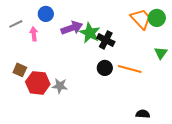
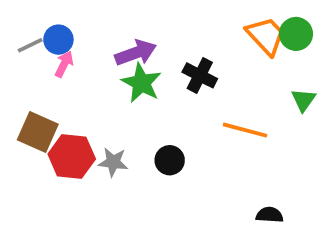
blue circle: (46, 14) -> (58, 40), moved
green star: (90, 33) -> (141, 83), moved
pink arrow: (34, 34) -> (64, 64), turned 32
black circle: (105, 68) -> (170, 160), moved
brown square: (20, 70) -> (38, 132), size x1.5

